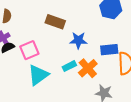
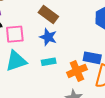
blue star: (78, 40) -> (48, 37), moved
orange cross: (88, 68) -> (77, 71), moved

